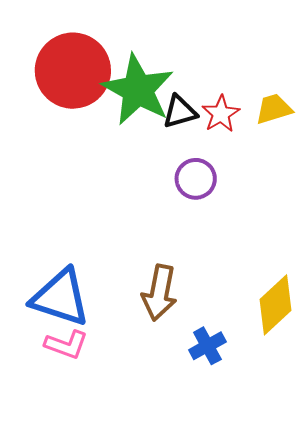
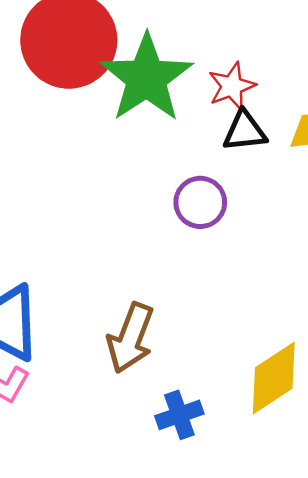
black triangle: (180, 112) -> (245, 131), moved
red star: (221, 114) -> (232, 86), moved

